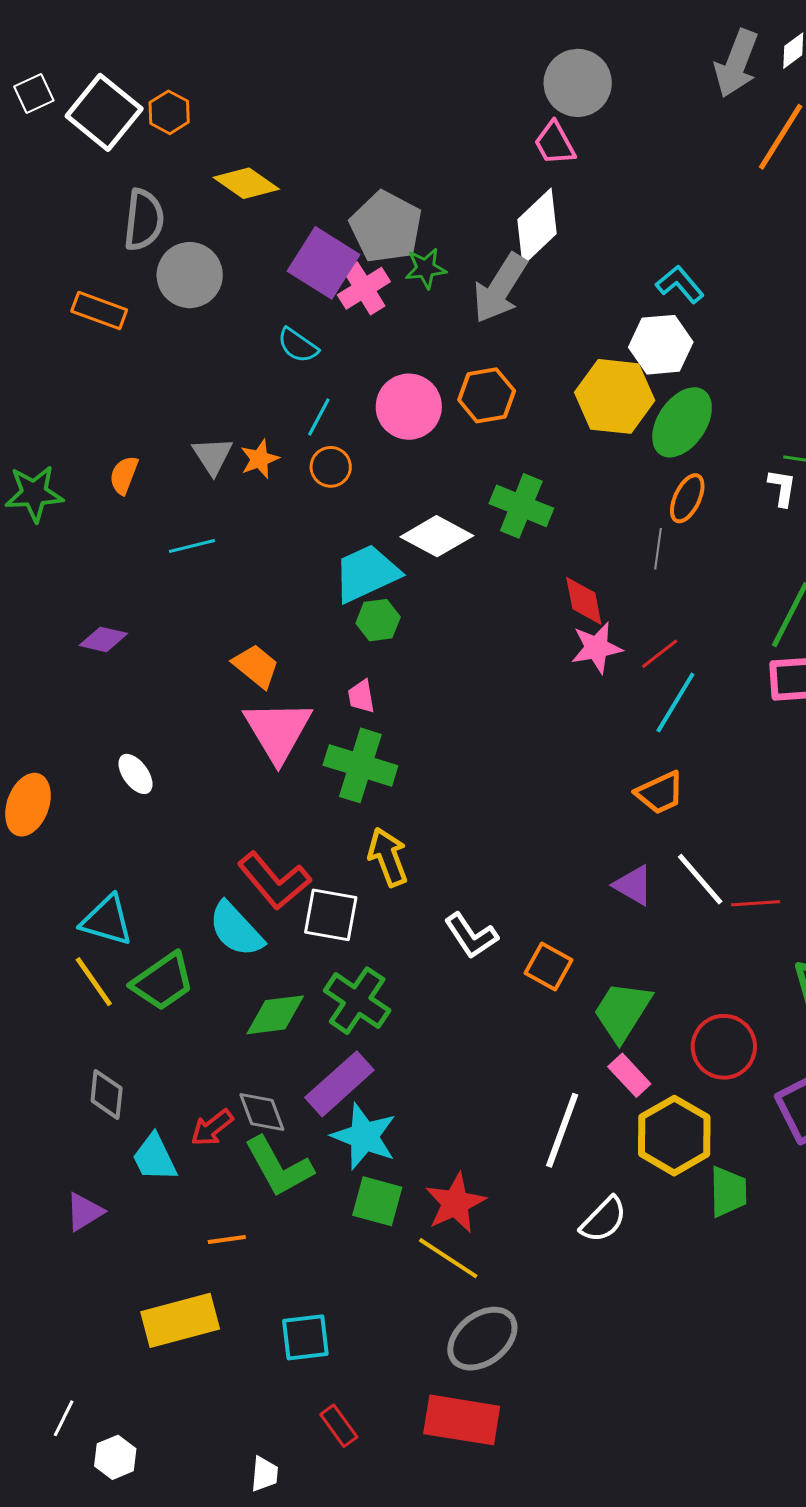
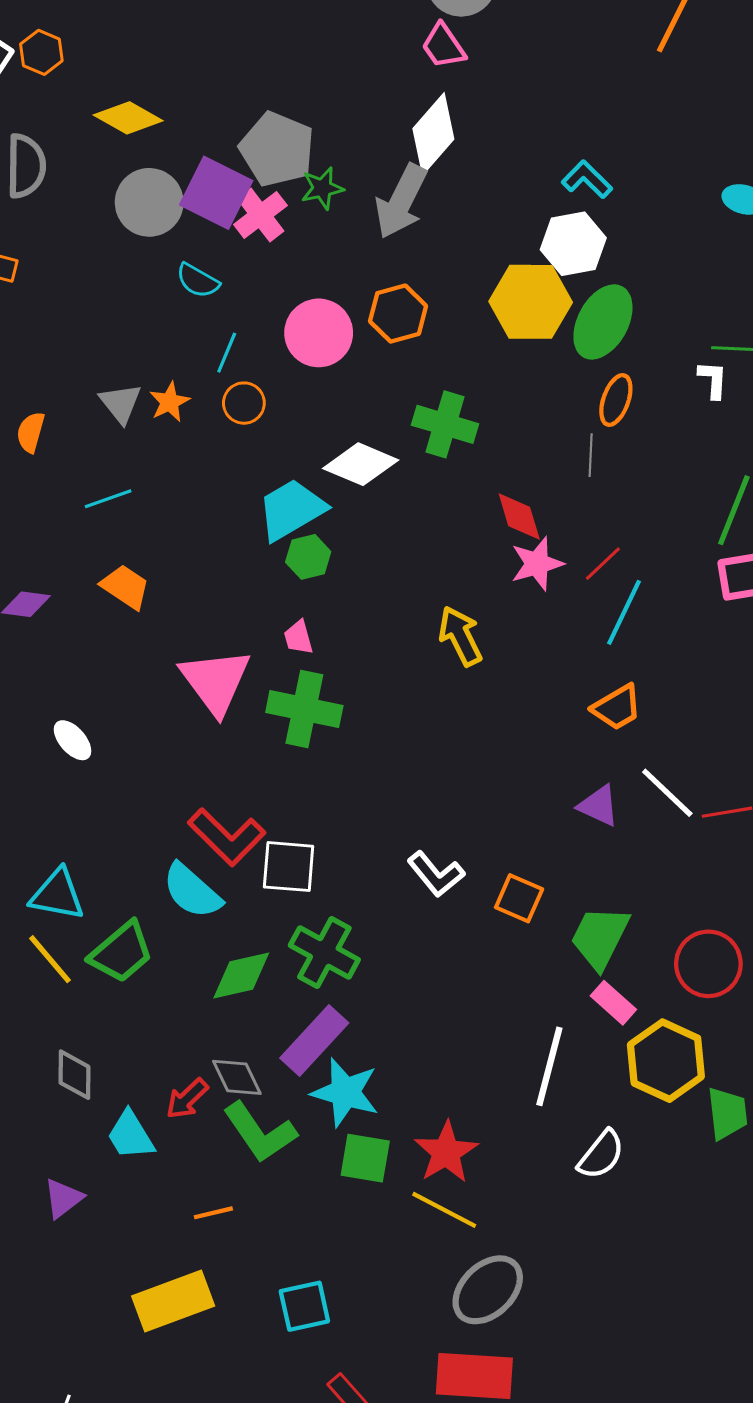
gray circle: (190, 275) -> (149, 202), moved
orange trapezoid: (256, 666) -> (125, 587), moved
yellow arrow: (388, 857) -> (460, 636), moved

